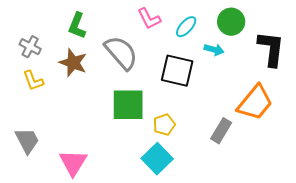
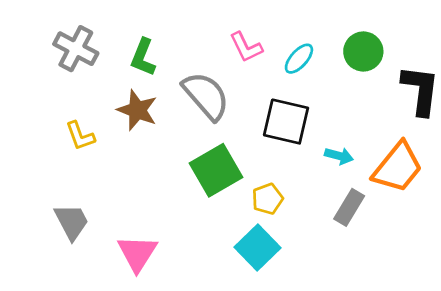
gray cross: (30, 47) -> (76, 49), moved, size x1.4
cyan arrow: (214, 50) -> (339, 156), moved
green square: (128, 105) -> (216, 170), turned -30

